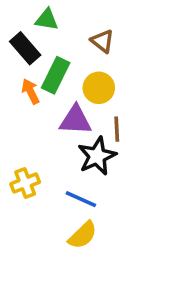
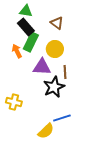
black rectangle: (25, 48) -> (26, 27), moved
yellow cross: (25, 183) -> (14, 102), turned 35
blue line: (81, 199) -> (62, 118), moved, turned -42

